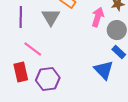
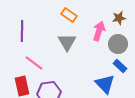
gray triangle: (51, 17) -> (67, 42), moved

